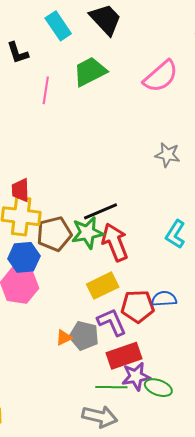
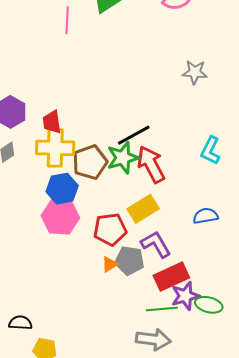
red pentagon: (138, 306) -> (110, 229), moved

